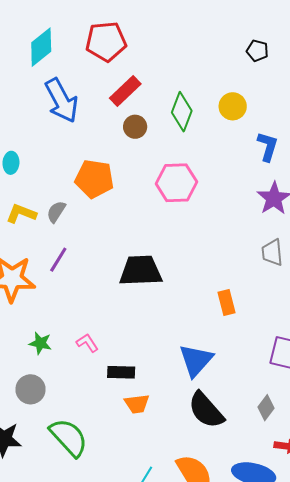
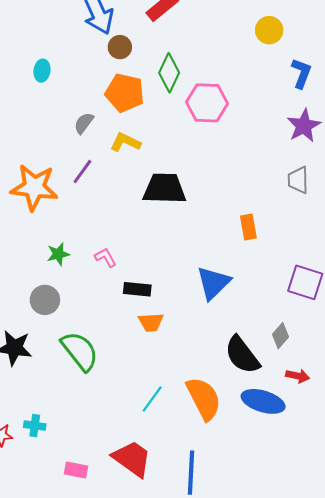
green diamond: (182, 112) -> (169, 73), moved
brown circle: (135, 127) -> (120, 47), moved
yellow L-shape: (21, 214) -> (125, 142), moved
green star: (40, 343) -> (58, 254), turned -30
black semicircle: (206, 410) -> (242, 355), moved

